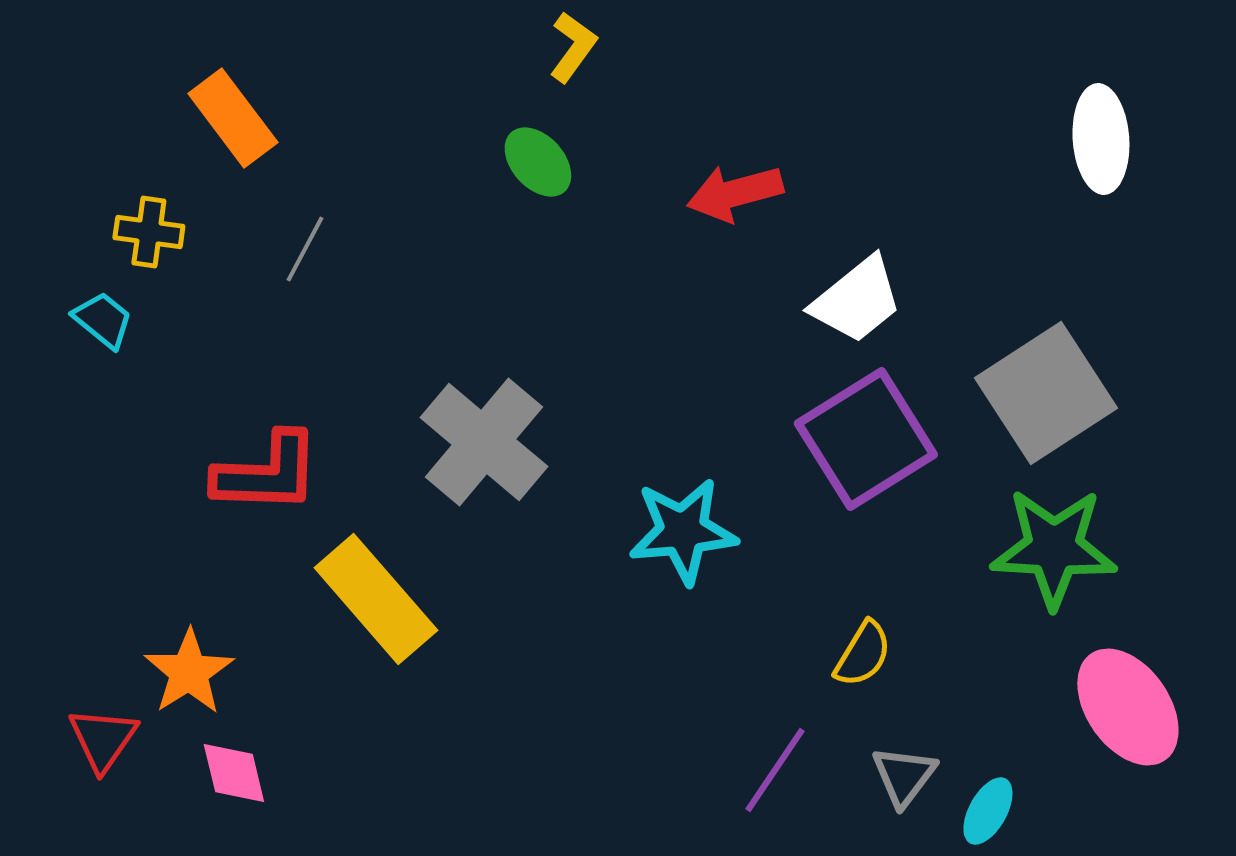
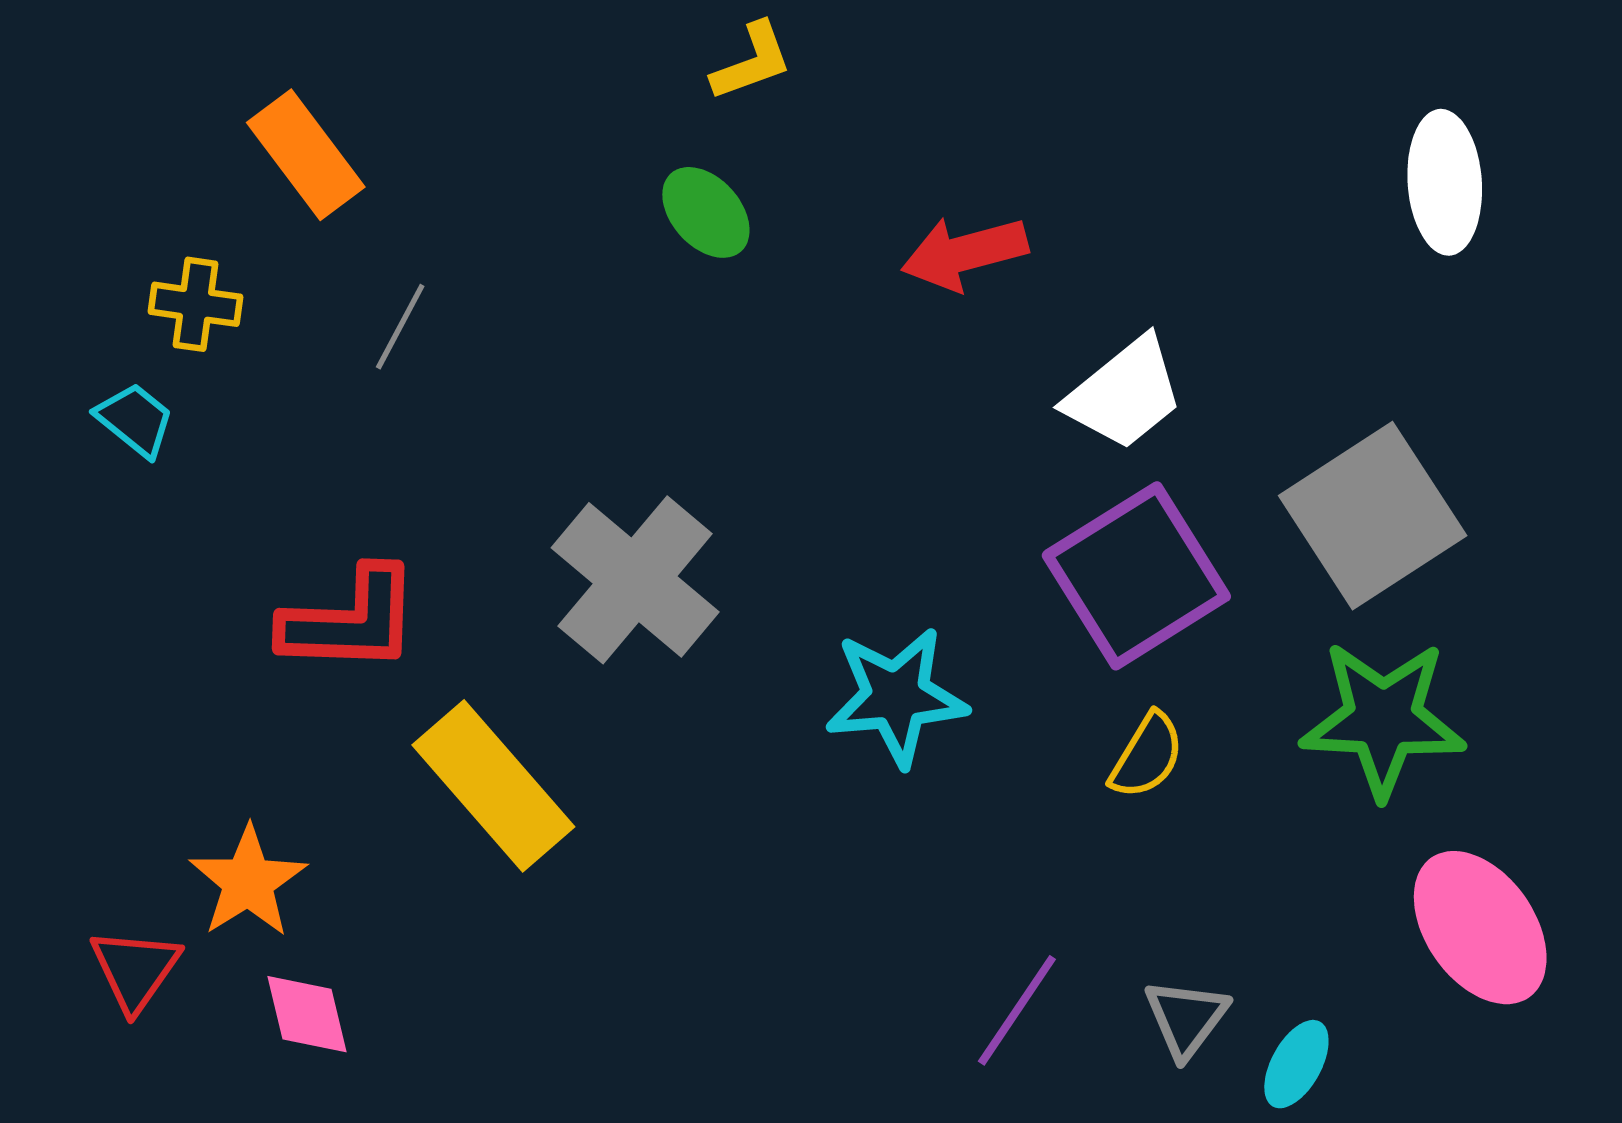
yellow L-shape: (573, 47) -> (752, 62), turned 34
yellow semicircle: (863, 654) -> (1147, 756), moved

